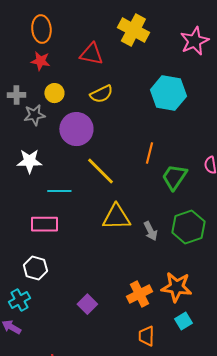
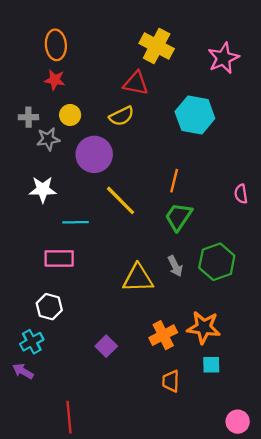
red triangle: (91, 54) -> (136, 83), moved
green trapezoid: (174, 177) -> (178, 217), moved
yellow triangle: (116, 217) -> (138, 278), moved
cyan square: (183, 321) -> (211, 365), turned 30

